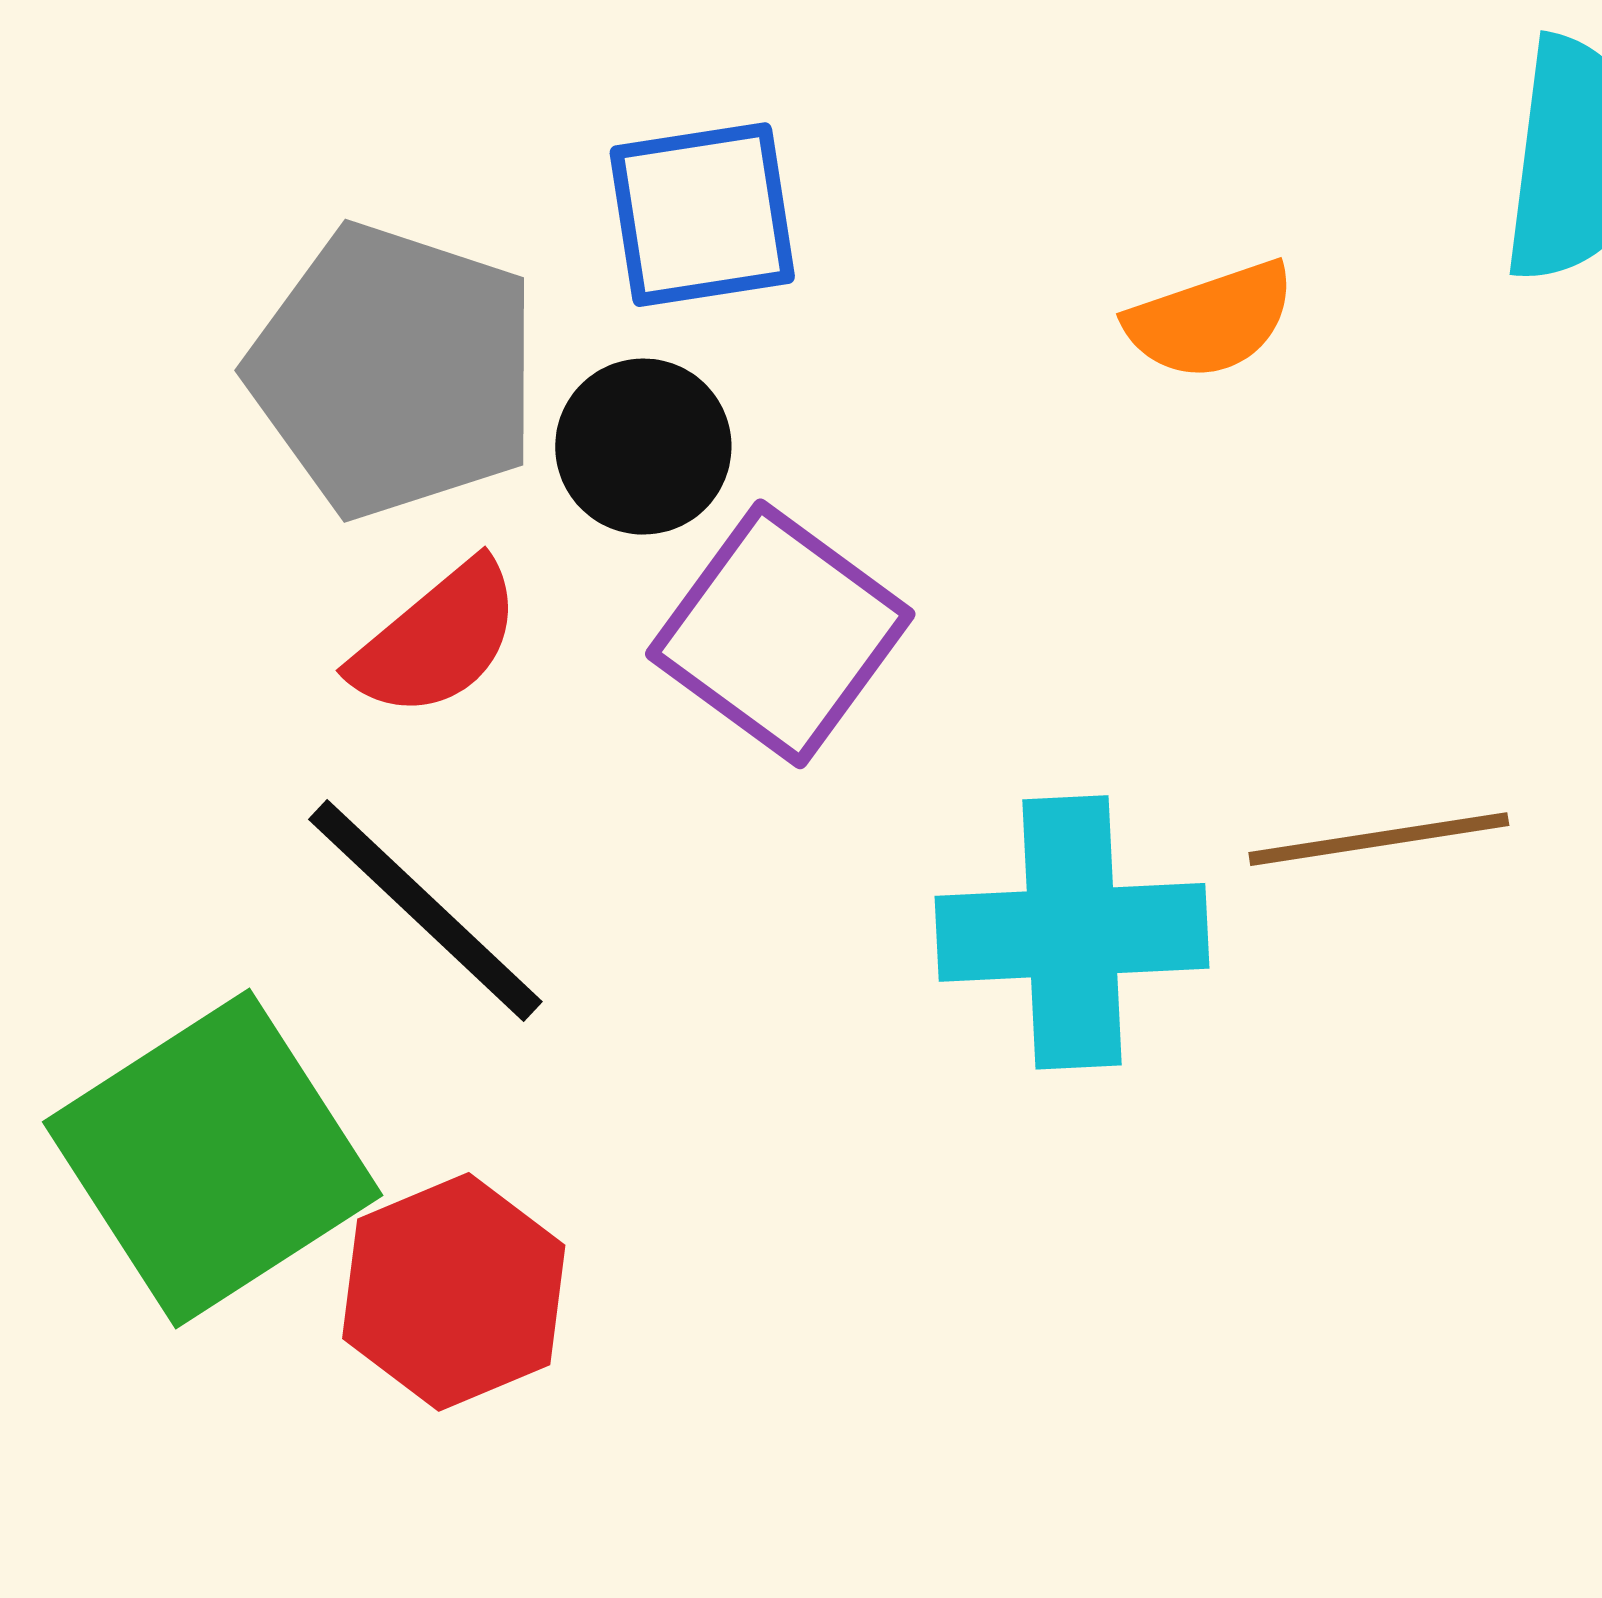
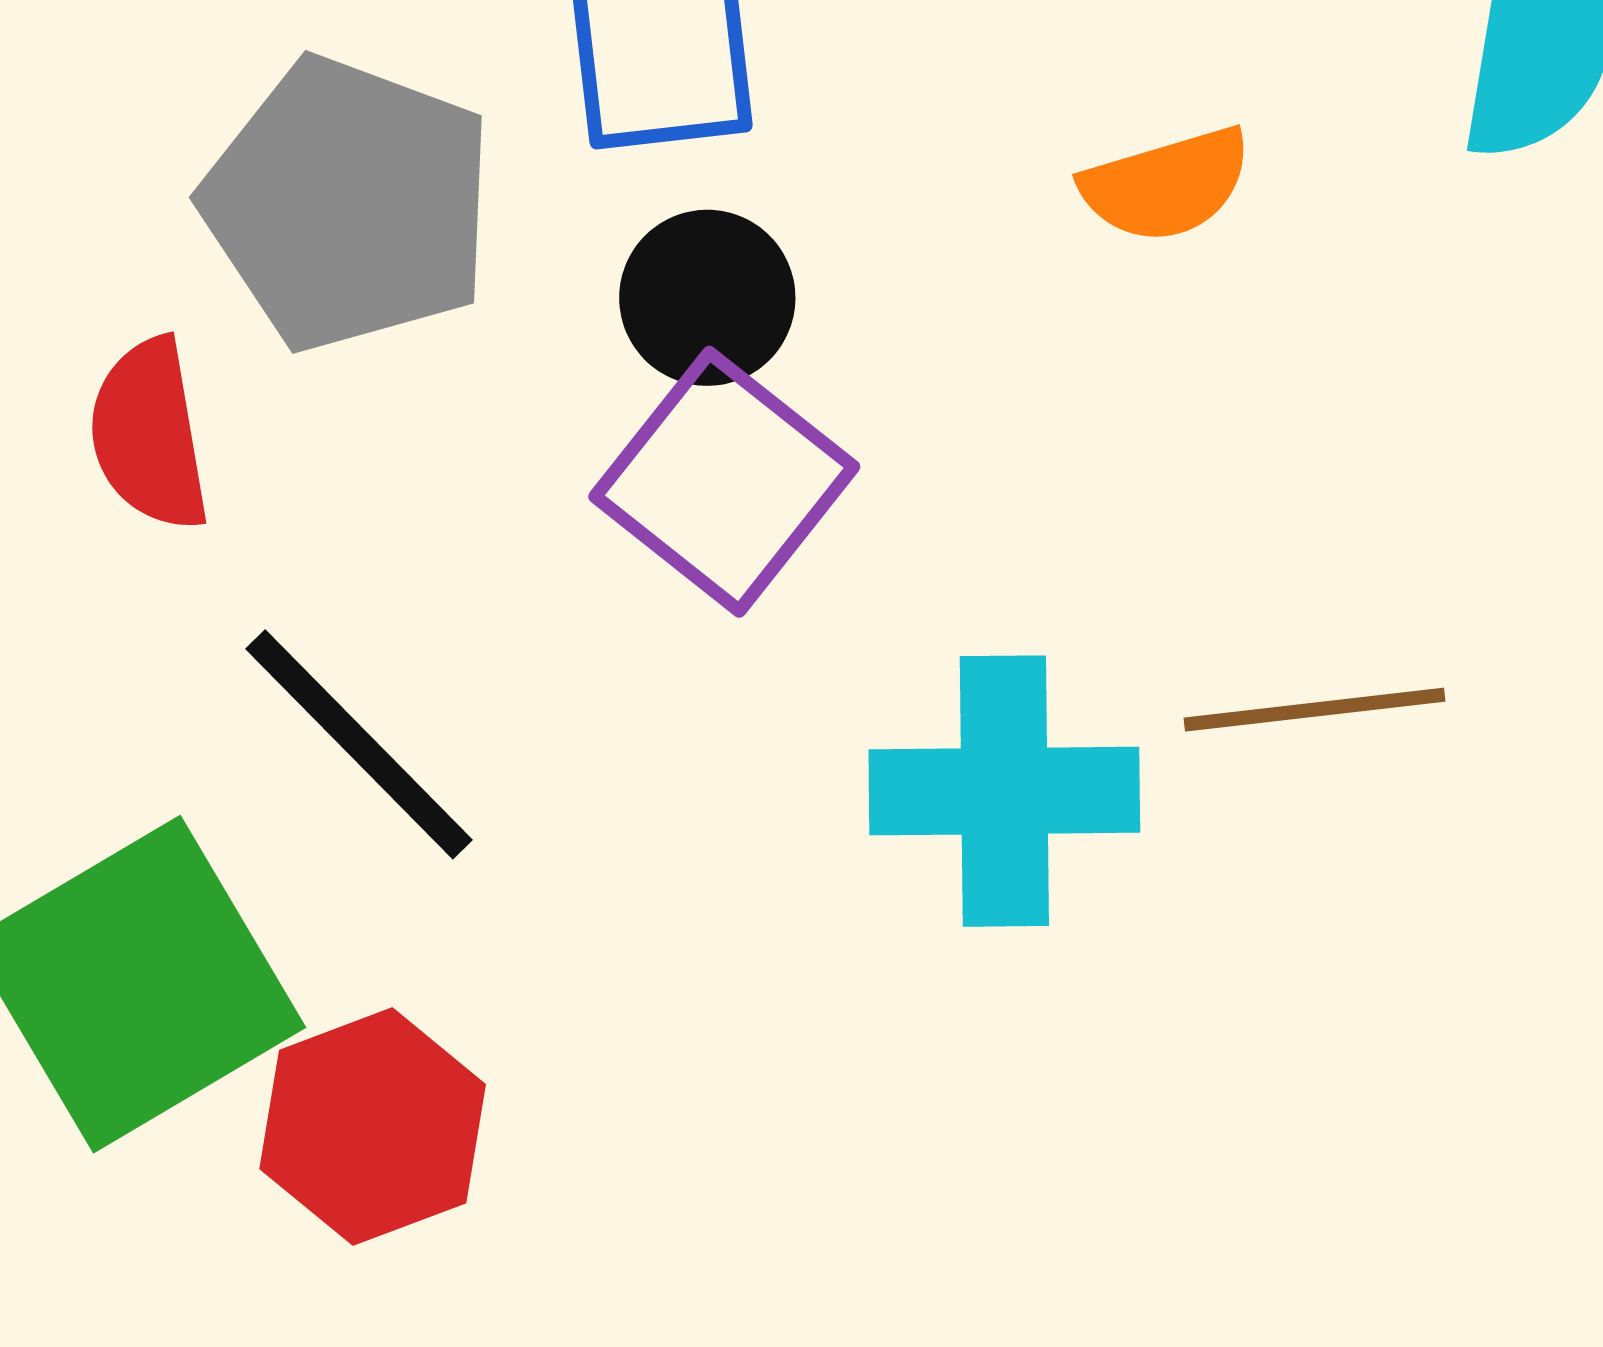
black circle: (643, 447) -> (707, 298), moved
red semicircle: (437, 640) -> (149, 434), moved, turned 118

